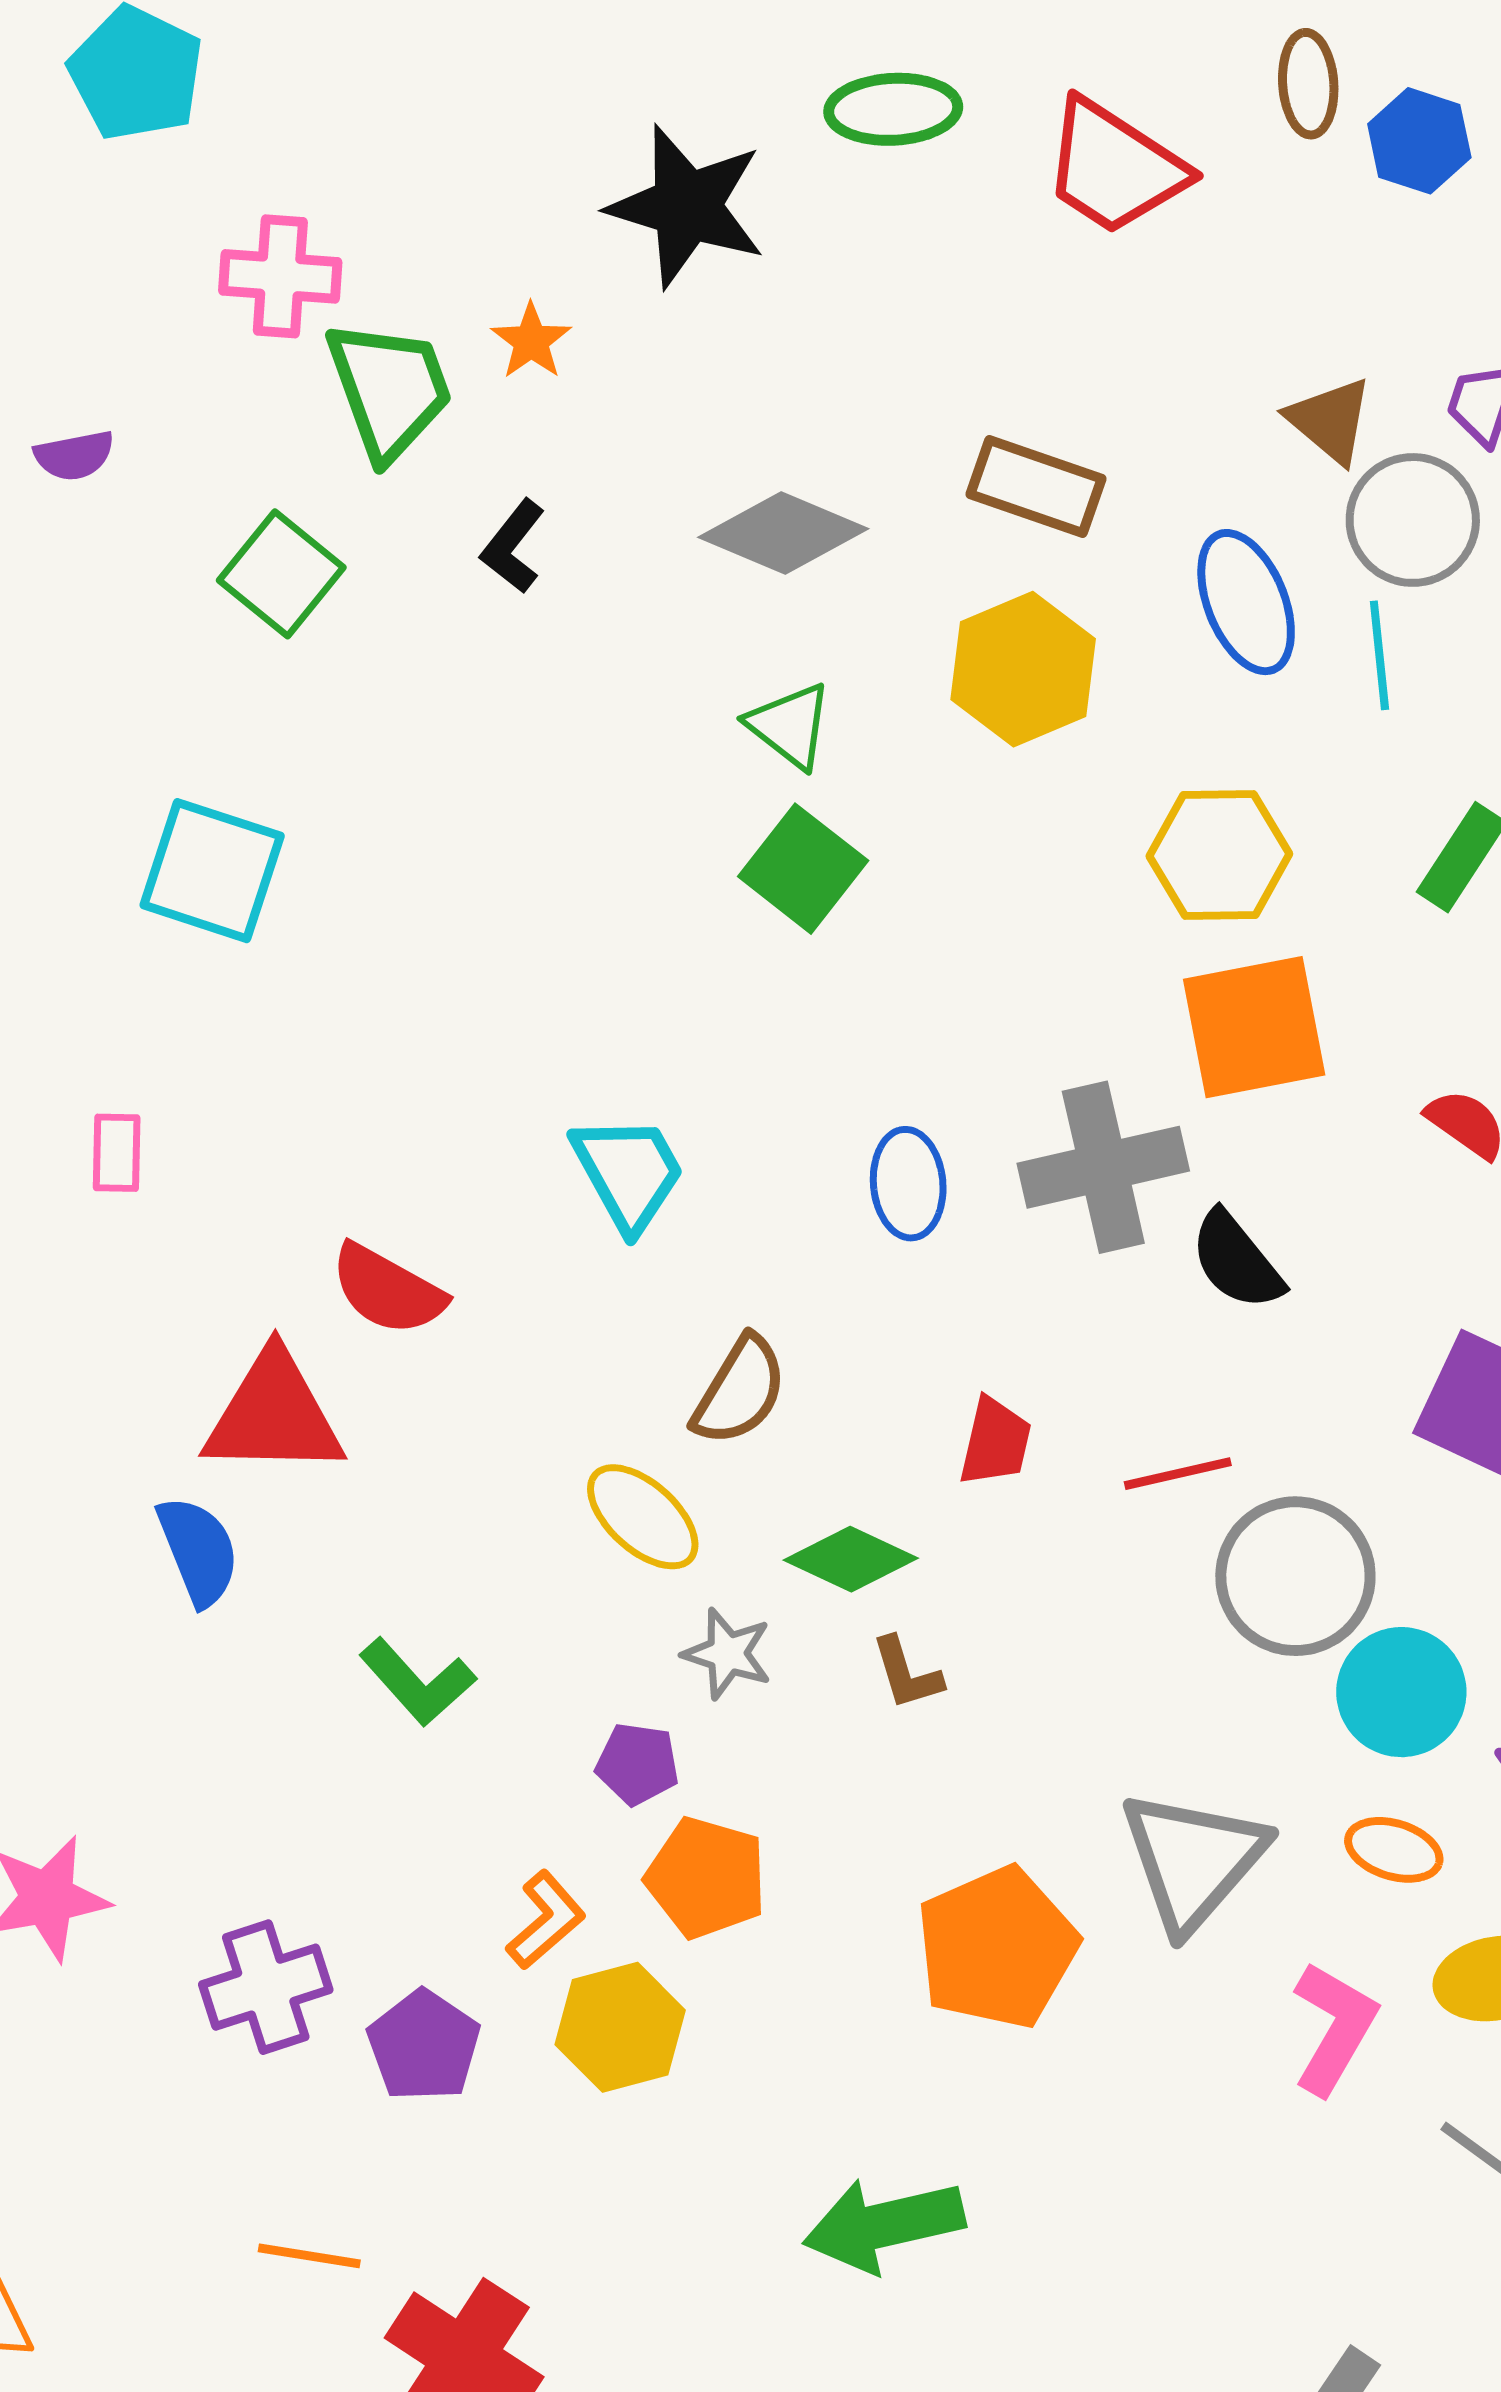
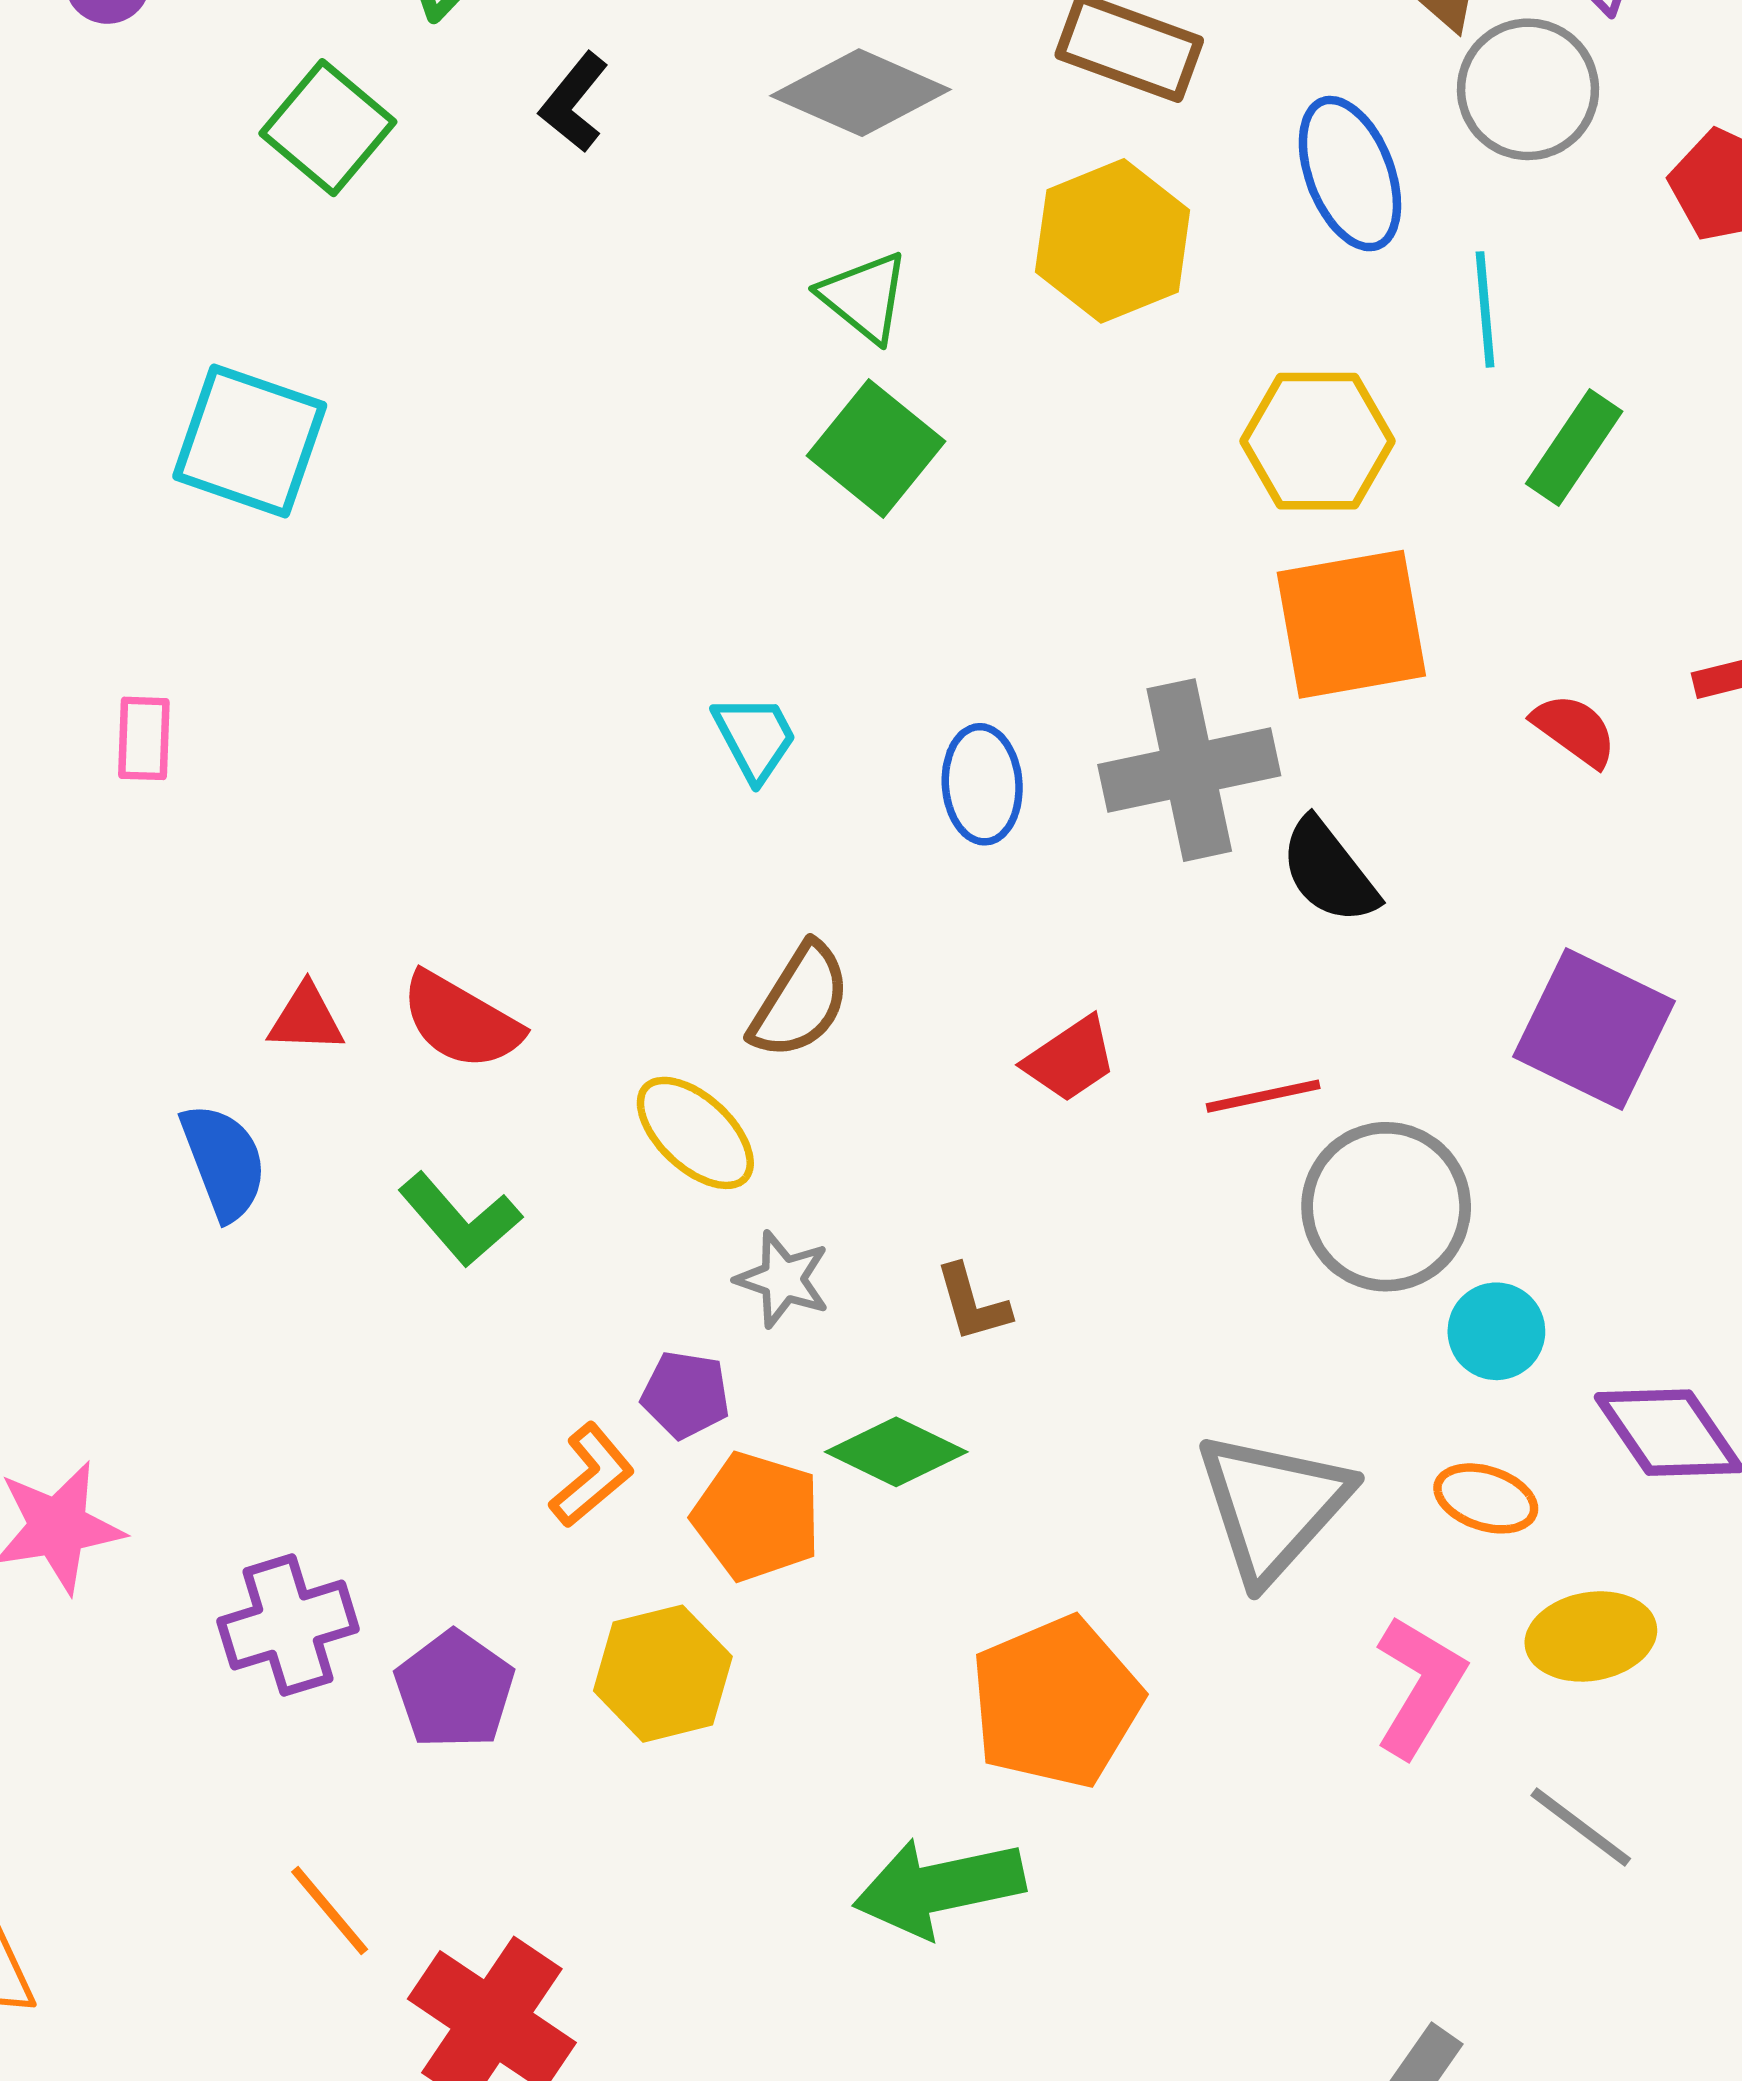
cyan line: (1379, 655) -> (1485, 309), moved
cyan trapezoid: (628, 1173) -> (755, 738), moved, size x0.7
red semicircle: (388, 1290) -> (461, 1021), moved
red triangle: (274, 1415) -> (306, 1019), size x0.5
red trapezoid: (995, 1442) -> (1070, 1059), turned 42
green diamond: (851, 1559) -> (896, 1452), moved
green L-shape: (417, 1682) -> (460, 1220), moved
cyan circle: (1401, 1692) -> (1496, 1331), size x0.7
orange L-shape: (546, 1920) -> (592, 1475), moved
orange pentagon: (997, 1948) -> (1056, 1702), moved
orange line: (309, 2256) -> (330, 1911), turned 40

